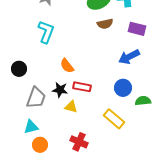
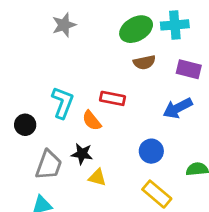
cyan L-shape: (46, 32) -> (63, 103), moved
red rectangle: (82, 87) -> (112, 98), moved
blue circle: (123, 88) -> (151, 151), moved

